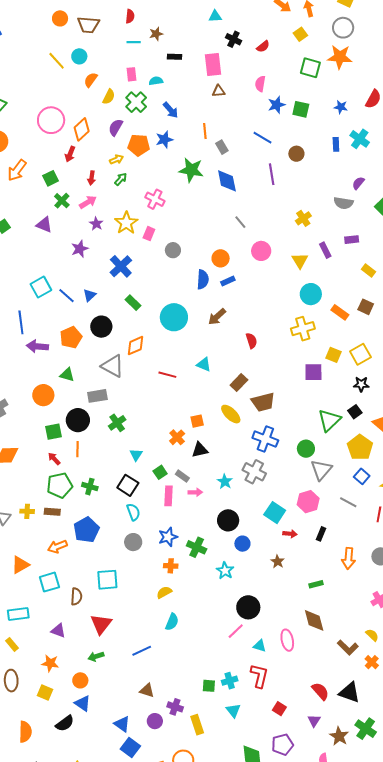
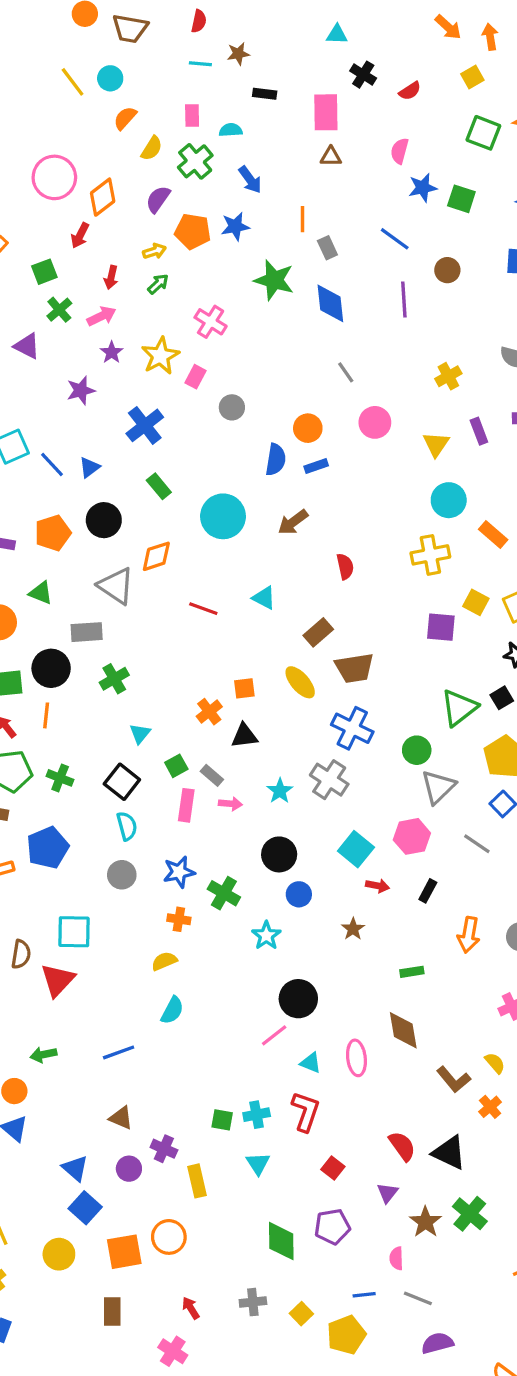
red triangle: (101, 624) -> (58, 980), moved

